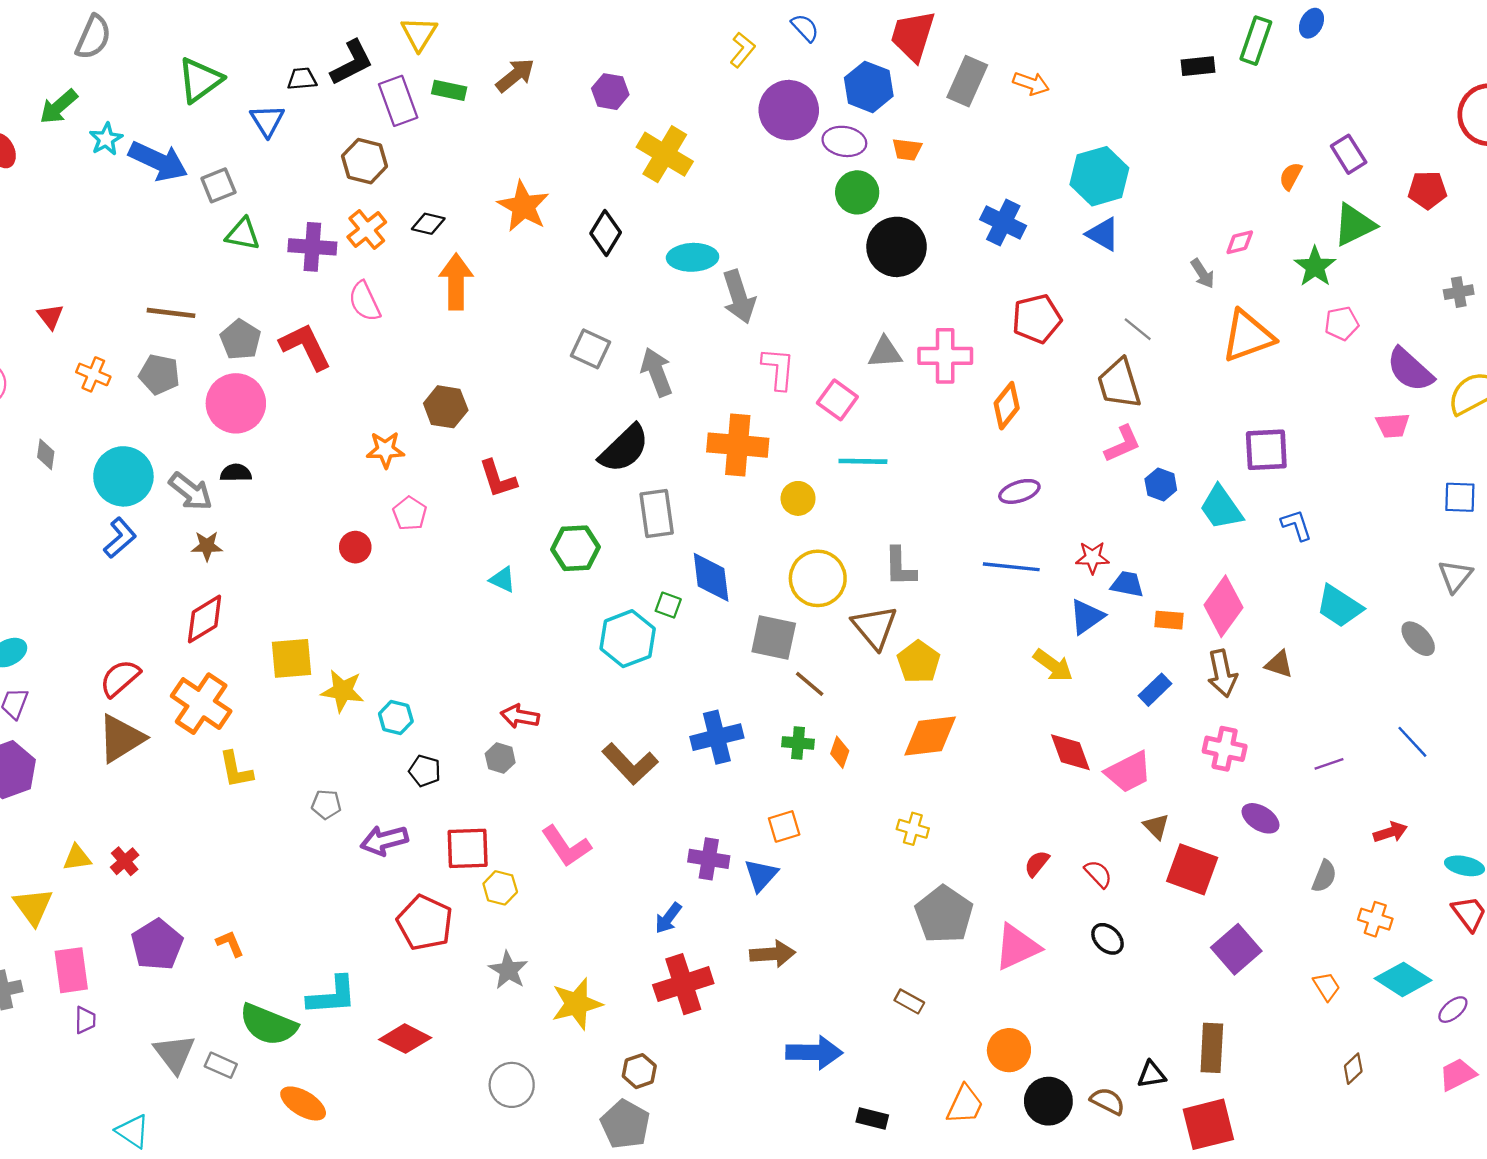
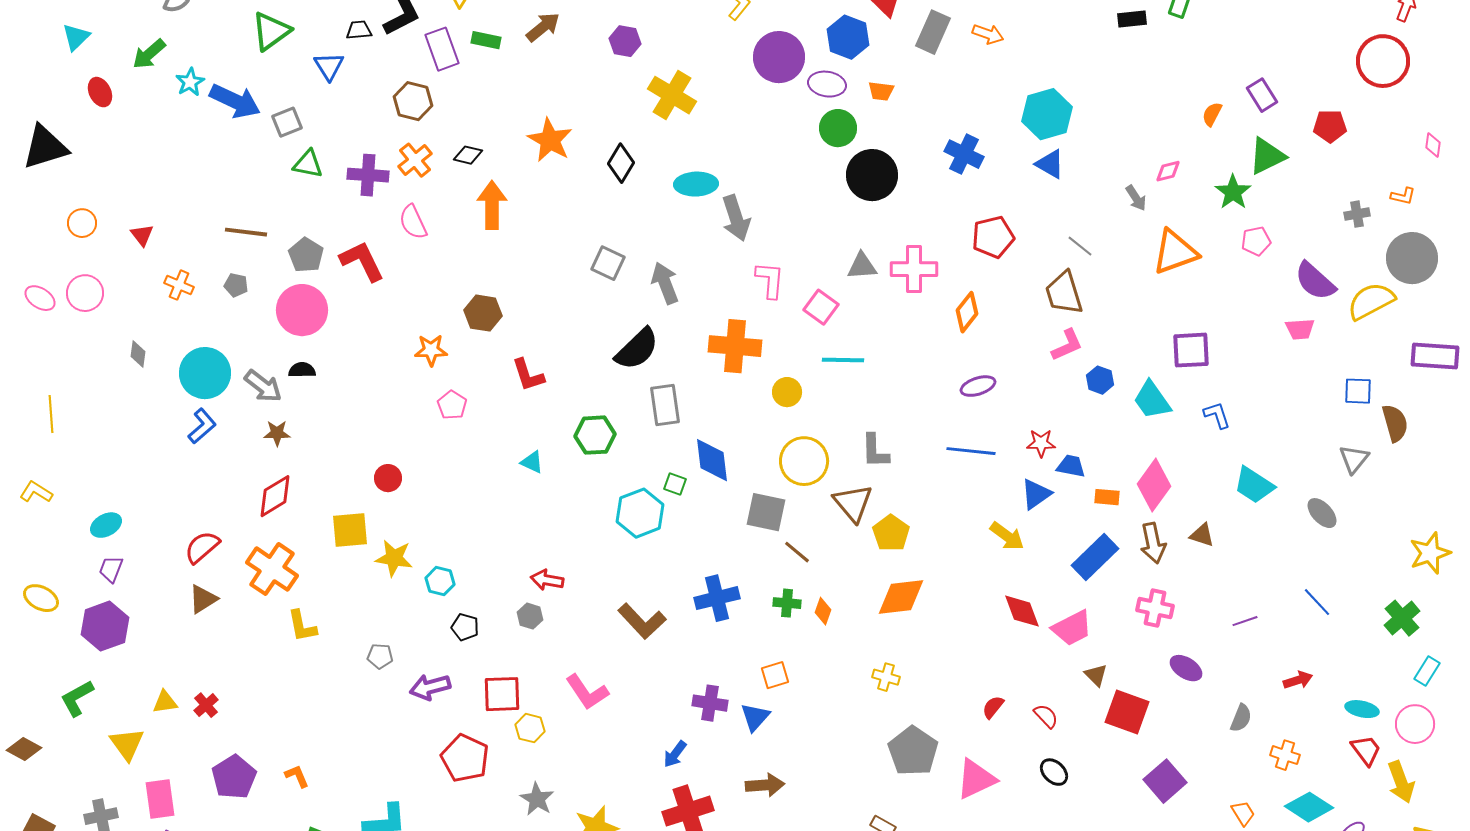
gray pentagon: (159, 374) -> (236, 285), size x0.7
red circle: (355, 547) -> (388, 478), moved
blue rectangle: (1155, 690) -> (1095, 557), size x1.6
brown triangle: (121, 738) -> (203, 599), size x0.7

